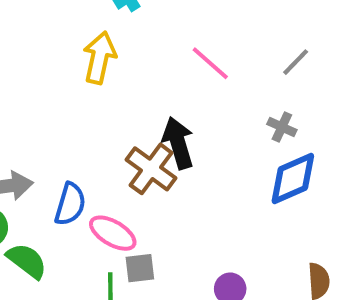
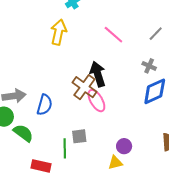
pink ellipse: (113, 233) -> (96, 101), moved, turned 30

